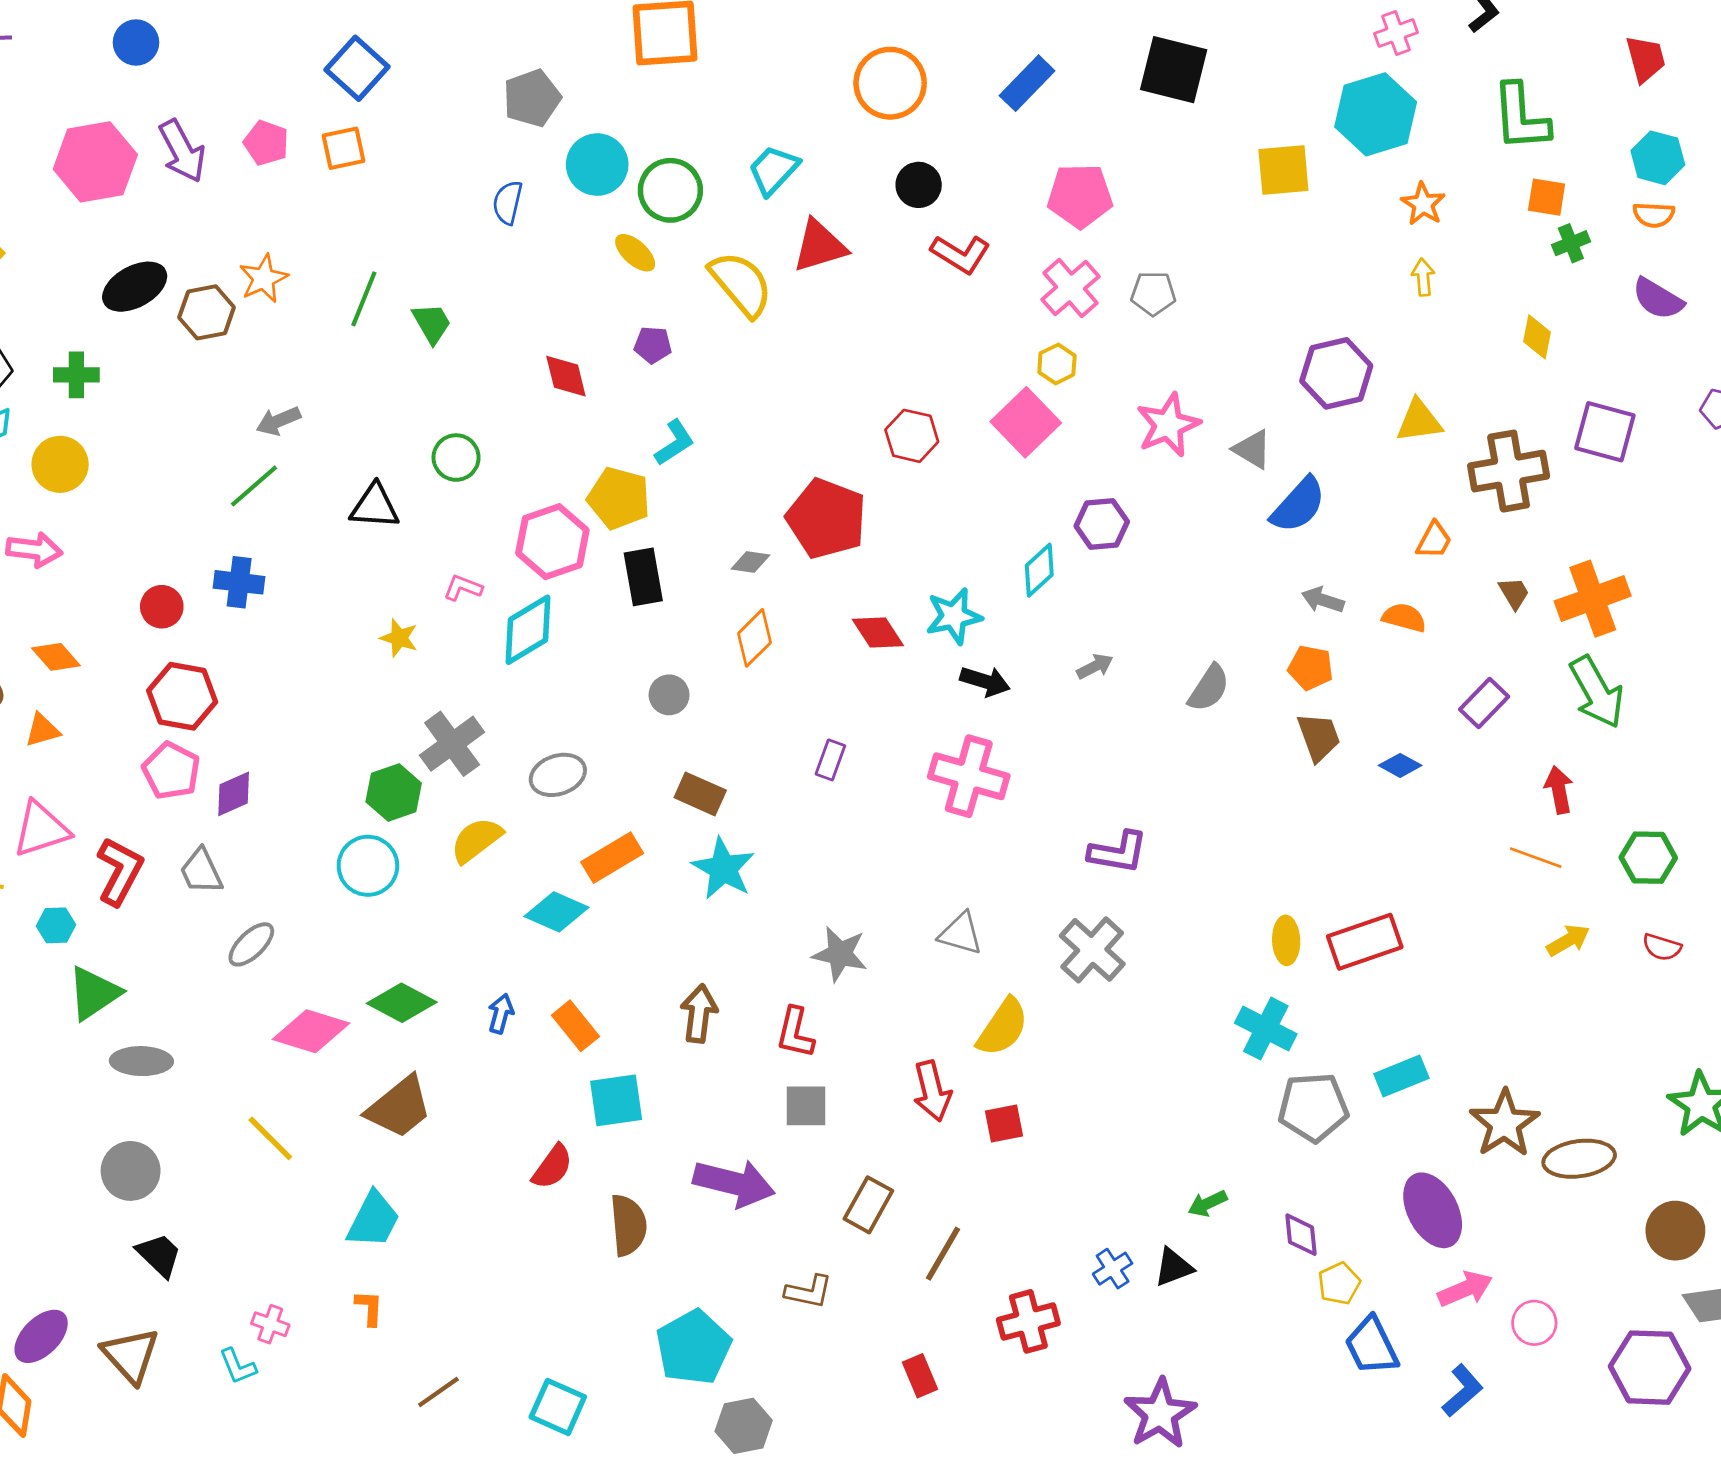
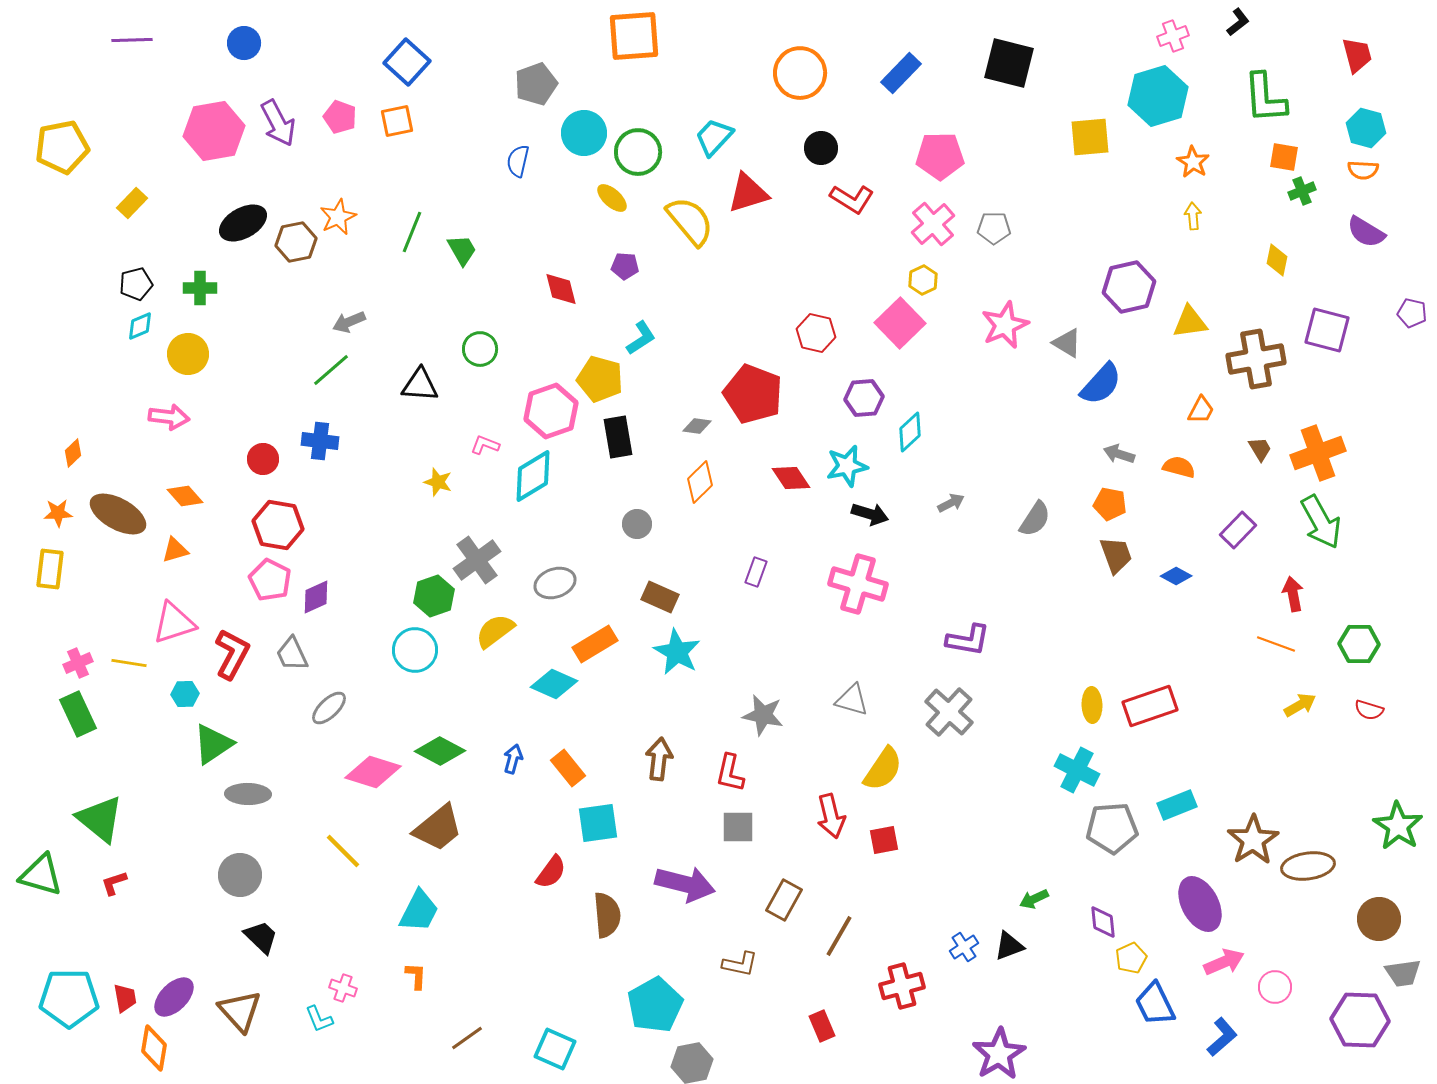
purple hexagon: (1102, 524) -> (864, 398), moved

